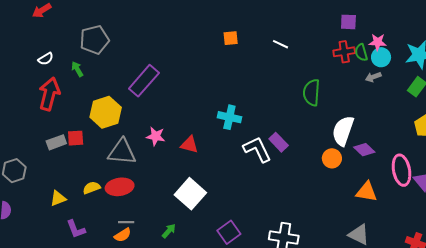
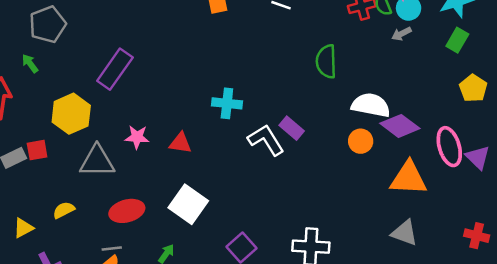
white semicircle: (343, 131) -> (371, 105), turned 88
purple diamond: (364, 150) -> (400, 126), size x1.4
red ellipse: (120, 187) -> (127, 211), moved
orange triangle: (367, 192) -> (408, 178), size x1.4

